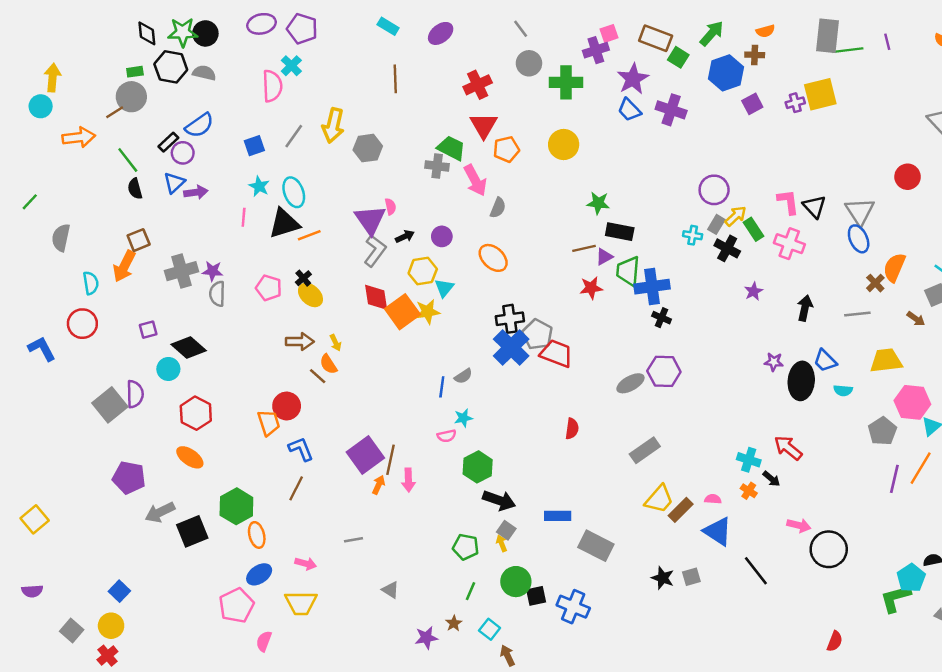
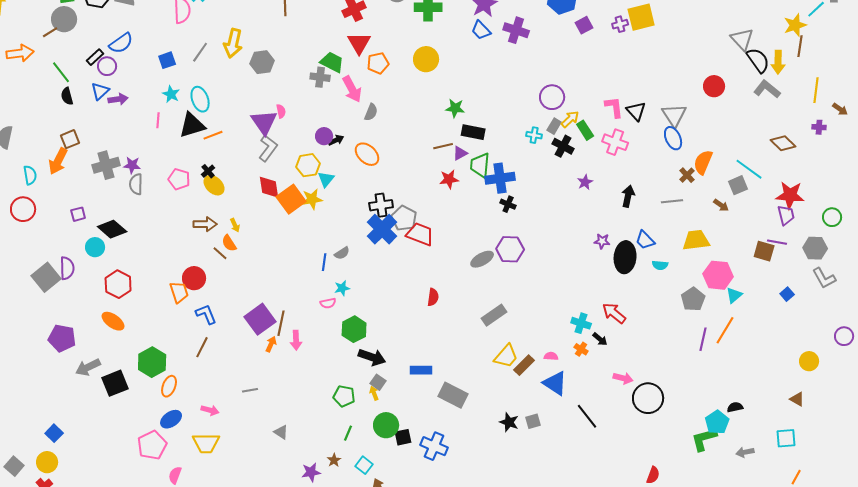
black arrow: (405, 236) -> (336, 140), moved
orange ellipse: (257, 535) -> (169, 386), turned 35

